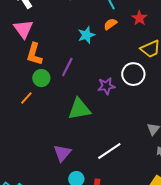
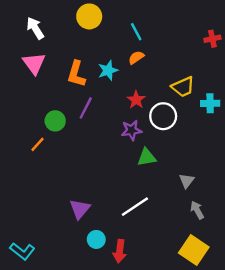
red star: (139, 18) -> (136, 100), moved
orange L-shape: (34, 54) -> (76, 74), moved
green triangle: (79, 109) -> (147, 157), moved, size x0.7

